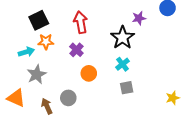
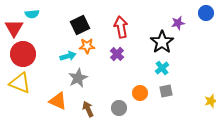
orange circle: (89, 73) -> (140, 93), moved
gray circle: (68, 98) -> (119, 108), moved

